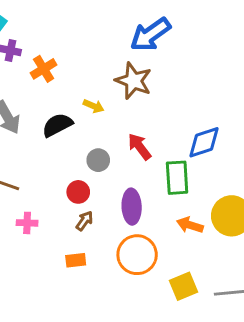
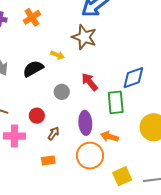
orange cross: (44, 69) -> (32, 17), moved
red circle: (78, 192) -> (37, 116), moved
pink cross: (27, 223) -> (14, 136), size x1.5
orange arrow: (190, 225) -> (109, 137), moved

